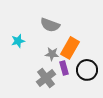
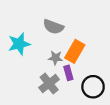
cyan star: (18, 41) -> (19, 44), size x1.5
black circle: (87, 70) -> (93, 87), moved

